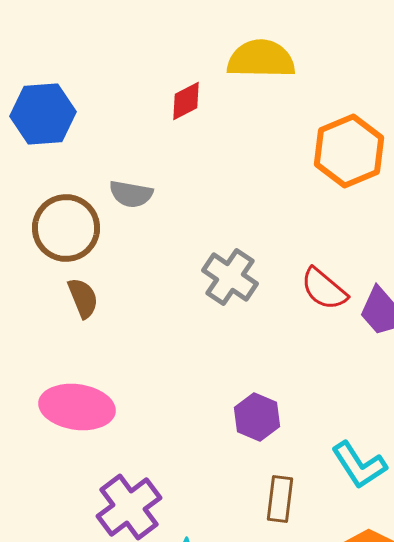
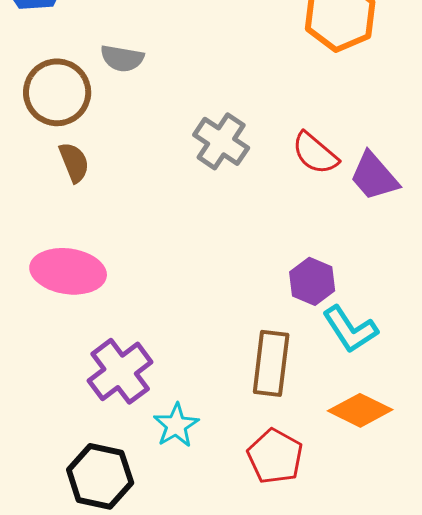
purple hexagon: (257, 417) -> (312, 281), moved
brown rectangle: (280, 499) -> (271, 363), size x1.4

